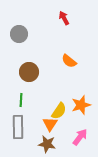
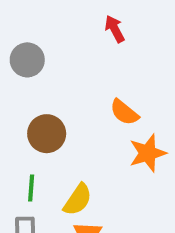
orange star: (81, 105) -> (148, 153), moved
yellow semicircle: (59, 111) -> (78, 200), moved

